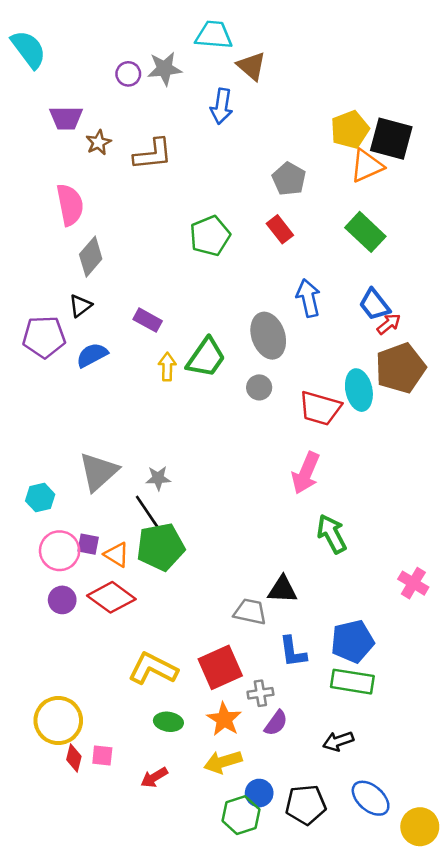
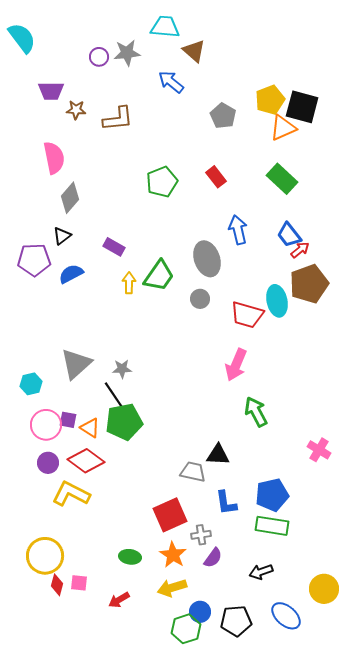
blue arrow: (222, 106) -> (171, 82), turned 120
brown star: (98, 143) -> (76, 110), turned 30
gray pentagon: (289, 179) -> (223, 116), moved
yellow L-shape: (153, 669) -> (71, 494), moved
yellow circle: (420, 827) -> (324, 589), moved

